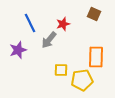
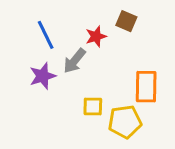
brown square: (94, 14) -> (126, 21), moved
purple star: (18, 50) -> (43, 76), moved

